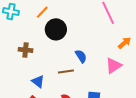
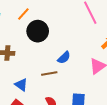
blue semicircle: (81, 56) -> (64, 58), turned 80

